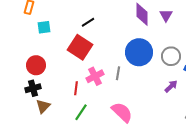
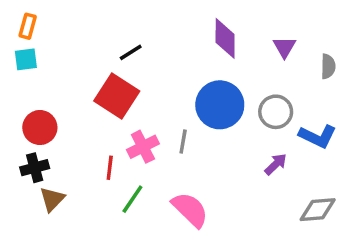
purple triangle: (166, 15) -> (284, 47), moved
cyan square: (44, 27) -> (26, 59), moved
green line: (81, 112) -> (132, 199), moved

